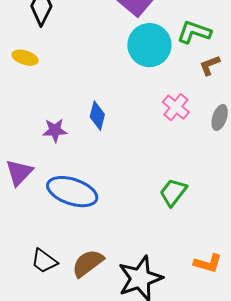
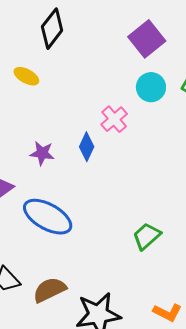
cyan circle: (149, 45) -> (151, 87), size x0.7
pink cross: (176, 107) -> (114, 119), moved

